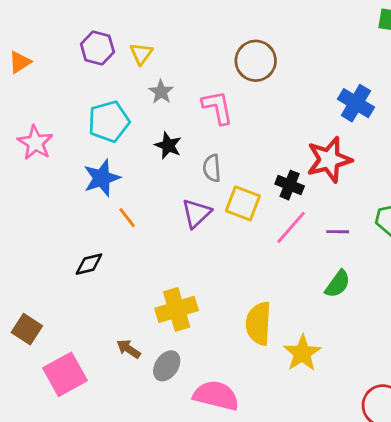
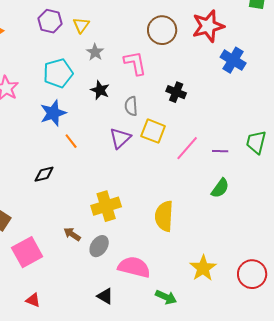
red star: (329, 160) -> (208, 26), moved
black cross: (290, 185) -> (176, 92), moved
yellow star: (302, 353) -> (203, 268), moved

